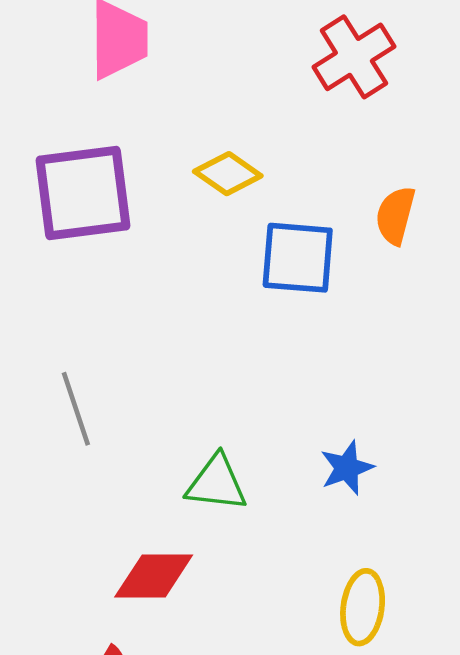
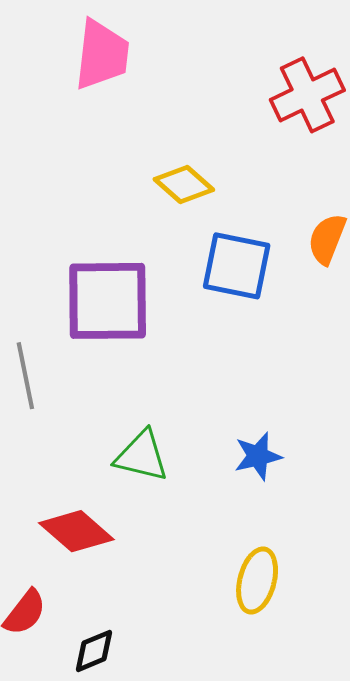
purple square: (83, 193) -> (108, 301), moved
red diamond: (154, 576) -> (76, 531), turned 34

